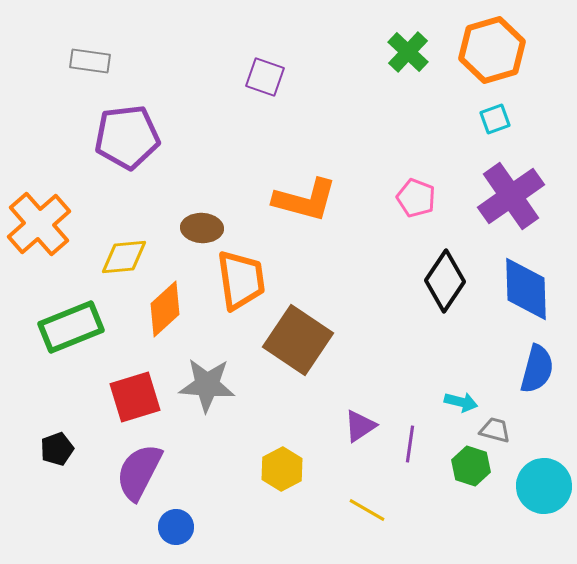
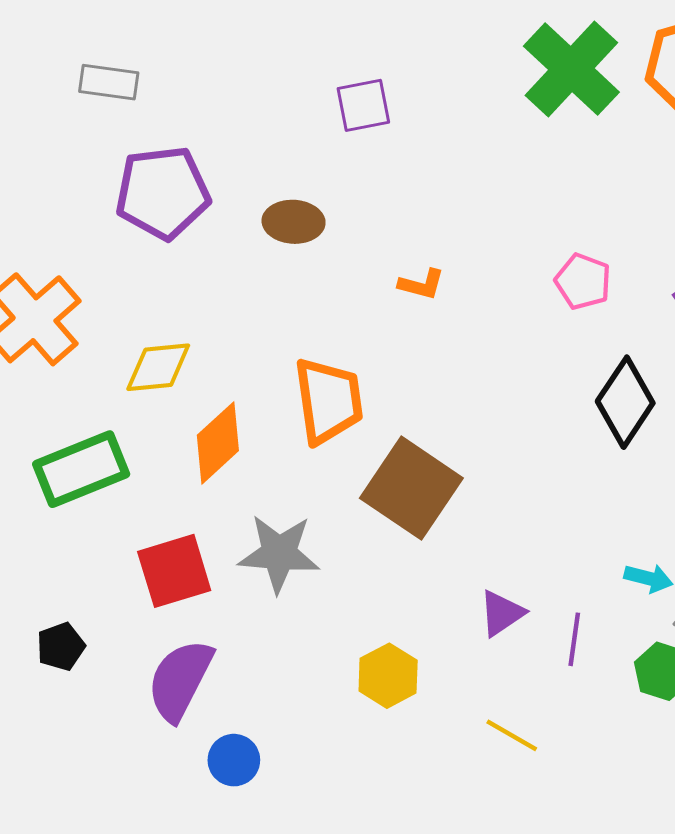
green cross: (408, 52) -> (571, 69), size x1.6
purple square: (265, 77) -> (363, 105), turned -30
orange L-shape: (305, 200) -> (422, 284), size x0.5
brown ellipse: (202, 228) -> (294, 222), moved

